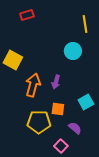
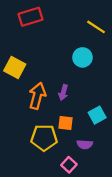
red rectangle: (27, 15) -> (31, 17), size x1.5
yellow line: (85, 24) -> (96, 27), turned -48
purple semicircle: (75, 128) -> (85, 144), turned 144

